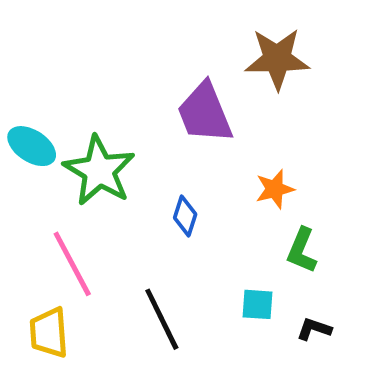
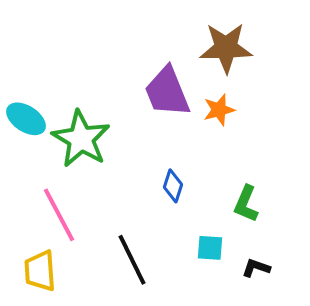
orange star: (275, 189) -> (219, 110), moved
blue diamond: (185, 216) -> (173, 186), moved

